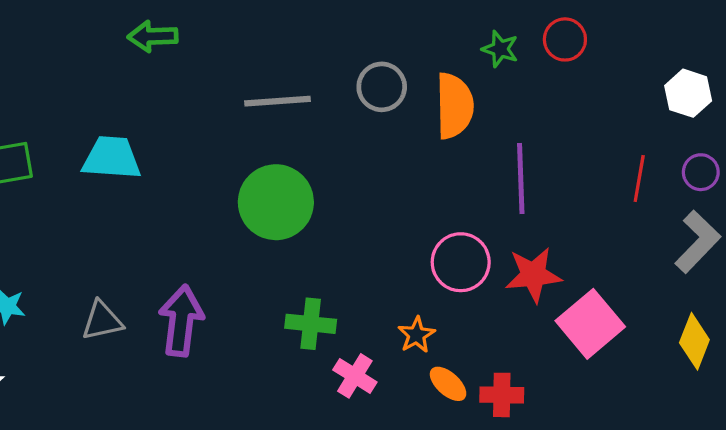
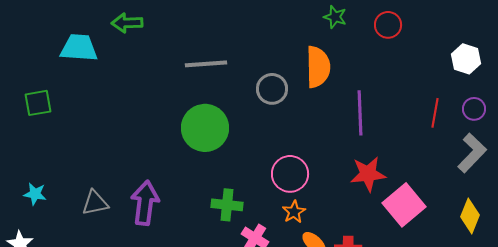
green star: (500, 49) -> (335, 17), moved
gray circle: (382, 87) -> (272, 89), moved
cyan trapezoid: (112, 158) -> (79, 48), moved
pink circle: (461, 262) -> (290, 174), moved

